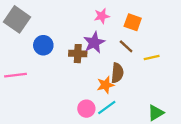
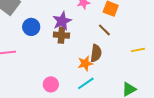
purple star: (94, 42) -> (62, 21), moved
yellow line: (152, 57) -> (138, 50), moved
pink circle: (86, 109) -> (51, 84), moved

